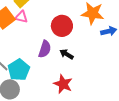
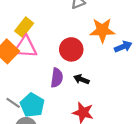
pink triangle: (21, 17) -> (25, 47), size x1.6

